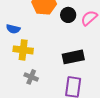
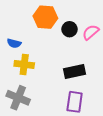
gray cross: (31, 77) -> (18, 98), moved, size x1.6

